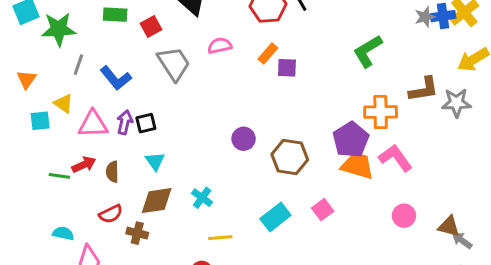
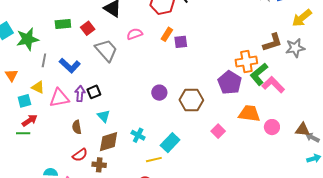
green L-shape: (368, 51) -> (259, 74), moved
pink L-shape: (396, 158) -> (273, 85), moved
red arrow: (84, 165) -> (30, 120), moved
orange trapezoid: (357, 166) -> (249, 114), moved
green line: (59, 176) -> (23, 133), moved
cyan rectangle: (275, 217) -> (170, 143), moved

